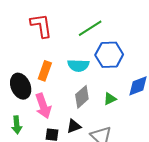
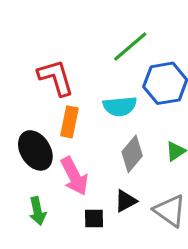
red L-shape: (41, 26) -> (56, 78), moved

